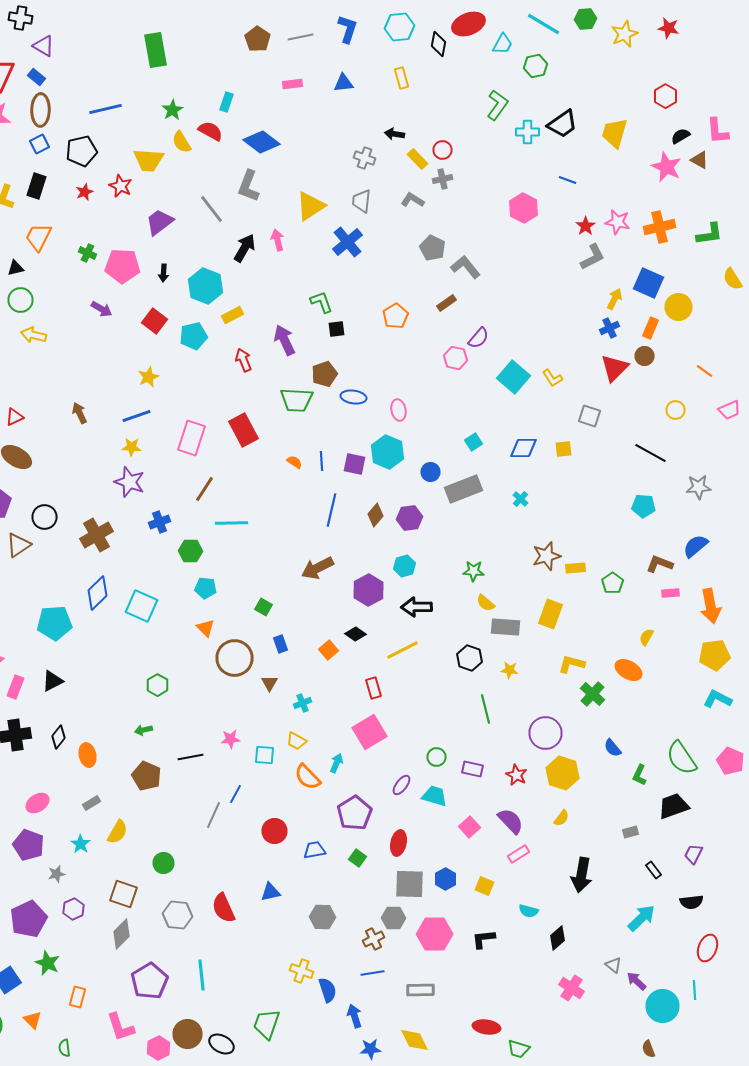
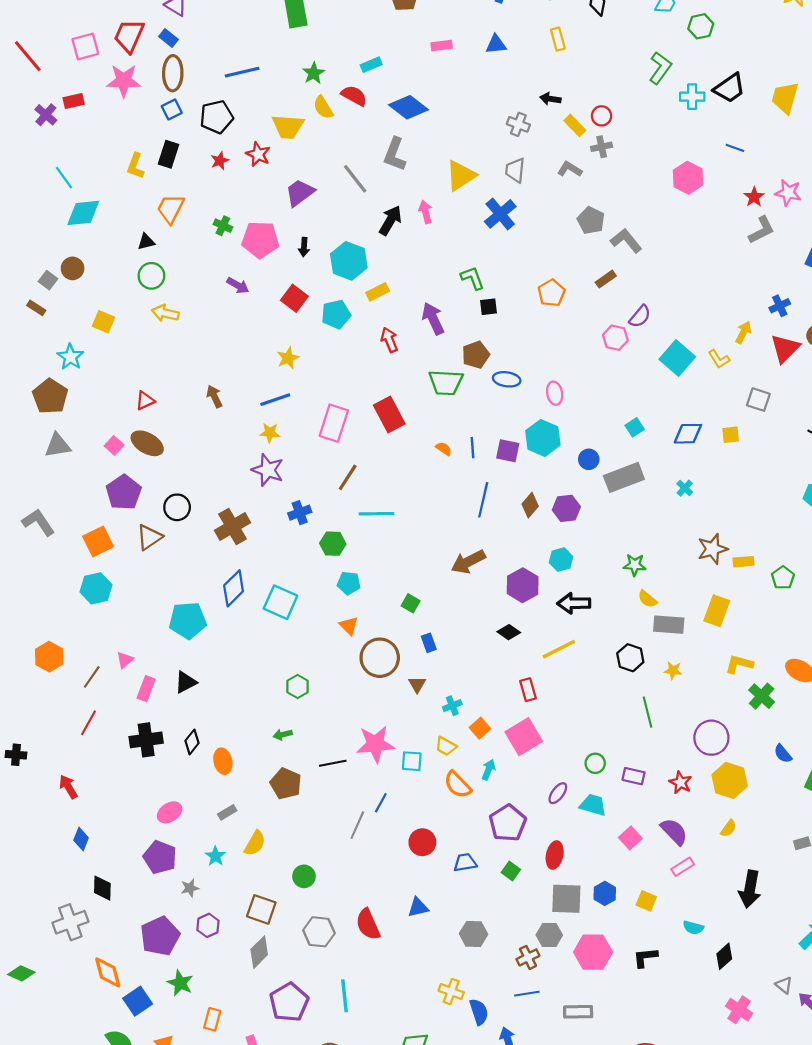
cyan rectangle: (226, 102) -> (371, 65), turned 48
yellow arrow: (614, 299) -> (743, 332), moved
orange square: (328, 650) -> (480, 728), moved
pink star: (230, 739) -> (375, 744), size x1.8

